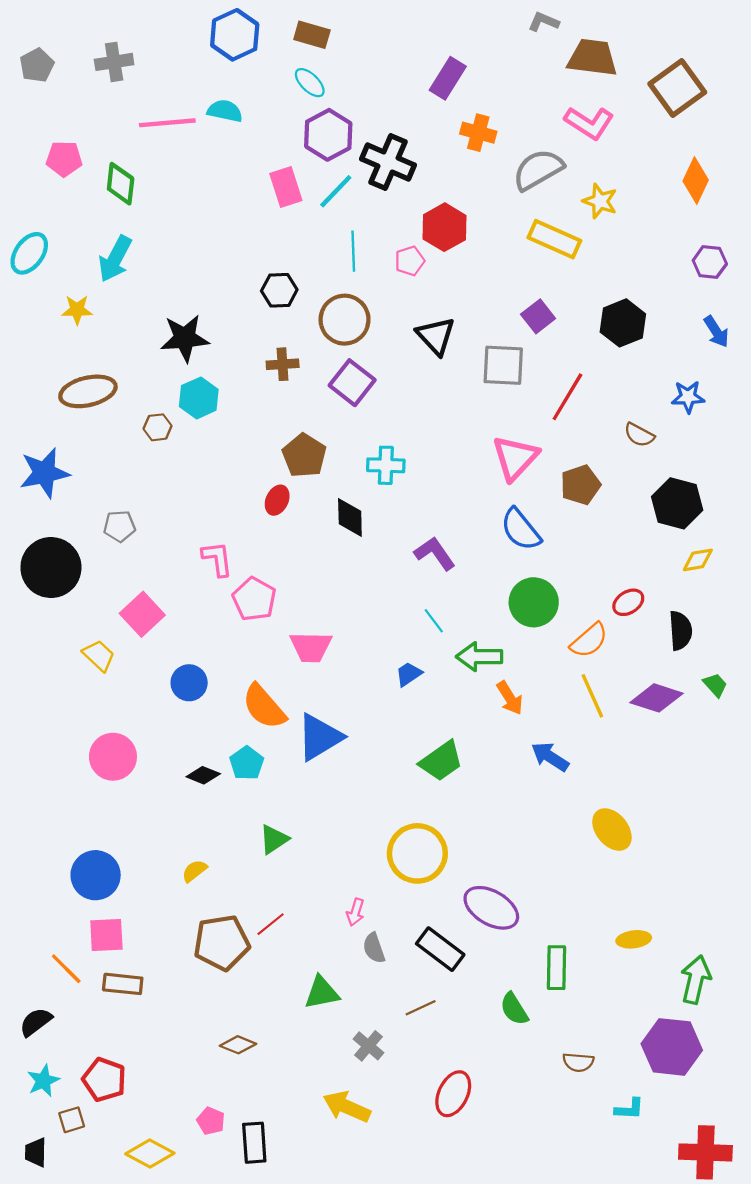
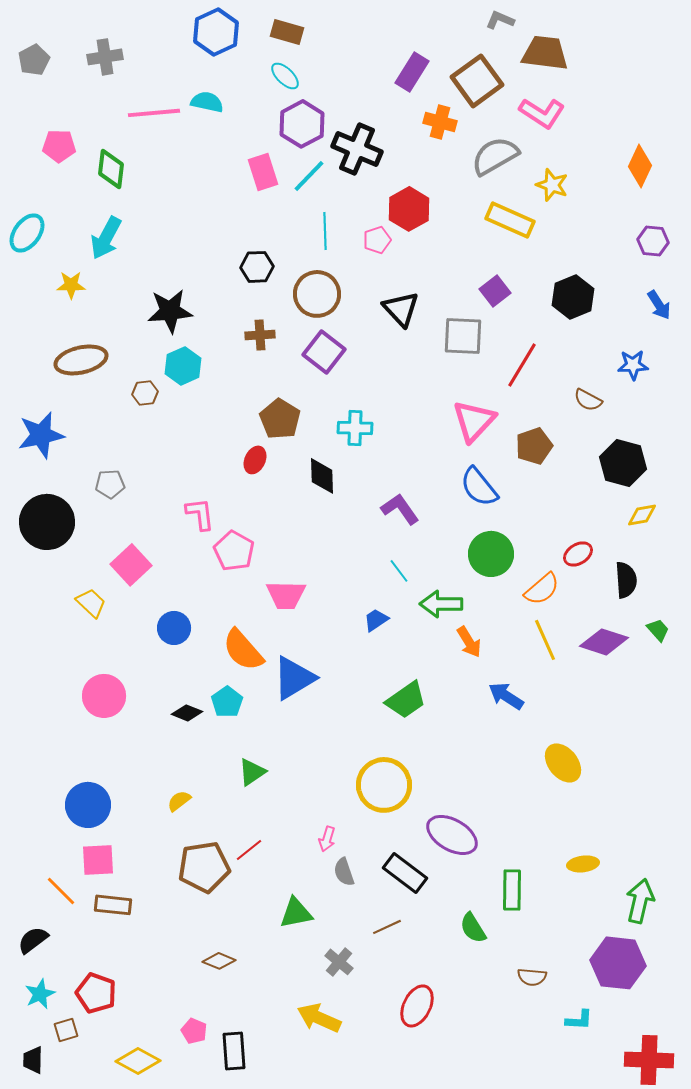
brown square: (677, 88) -> (477, 81), moved

